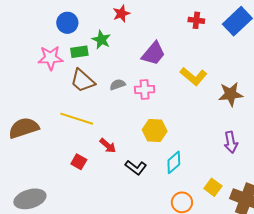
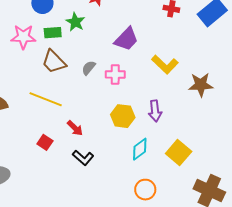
gray semicircle: (118, 85) -> (89, 68), turned -35
purple arrow: (231, 142) -> (155, 111), moved
black L-shape: (136, 168) -> (83, 158), moved
yellow square: (213, 187) -> (179, 153), moved, size x1.4

